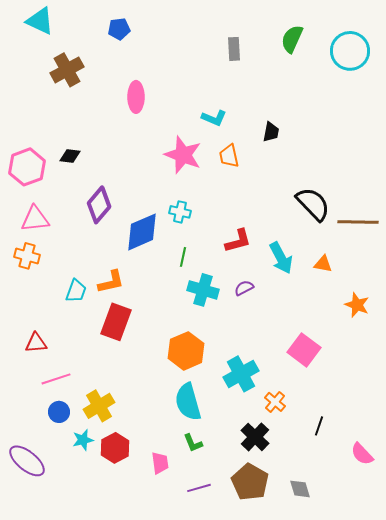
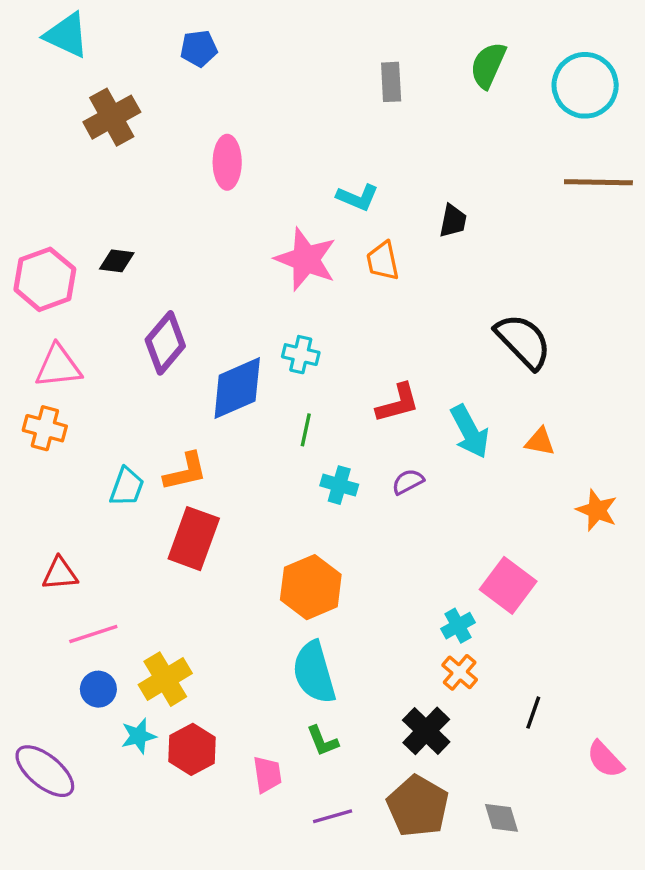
brown line: (358, 222) -> (598, 182), moved
cyan cross: (203, 290) -> (339, 485), size x0.7
cyan cross: (241, 374) -> (458, 626), moved, size x0.6

